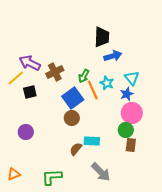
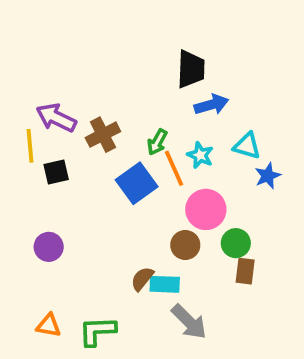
yellow line: (16, 78) -> (30, 146), turned -54
cyan triangle: (132, 78) -> (247, 146), turned -35
blue star: (127, 94) -> (268, 176), moved
pink circle: (132, 113) -> (206, 209), moved
brown circle: (72, 118) -> (185, 245), moved
cyan rectangle: (92, 141) -> (165, 284), moved
orange triangle: (14, 174) -> (49, 325), moved, turned 32

